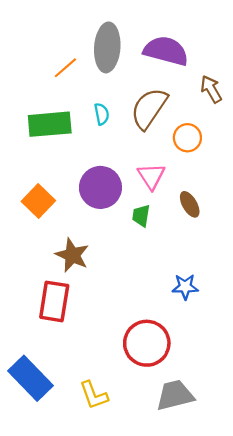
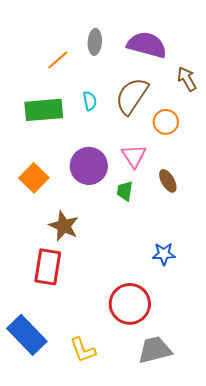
gray ellipse: (107, 47) -> (95, 42), size x0.6

